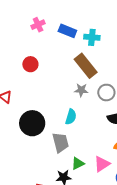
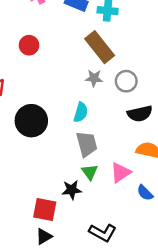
gray trapezoid: (60, 142) -> (87, 144), moved
green triangle: (78, 163) -> (90, 172), turned -40

